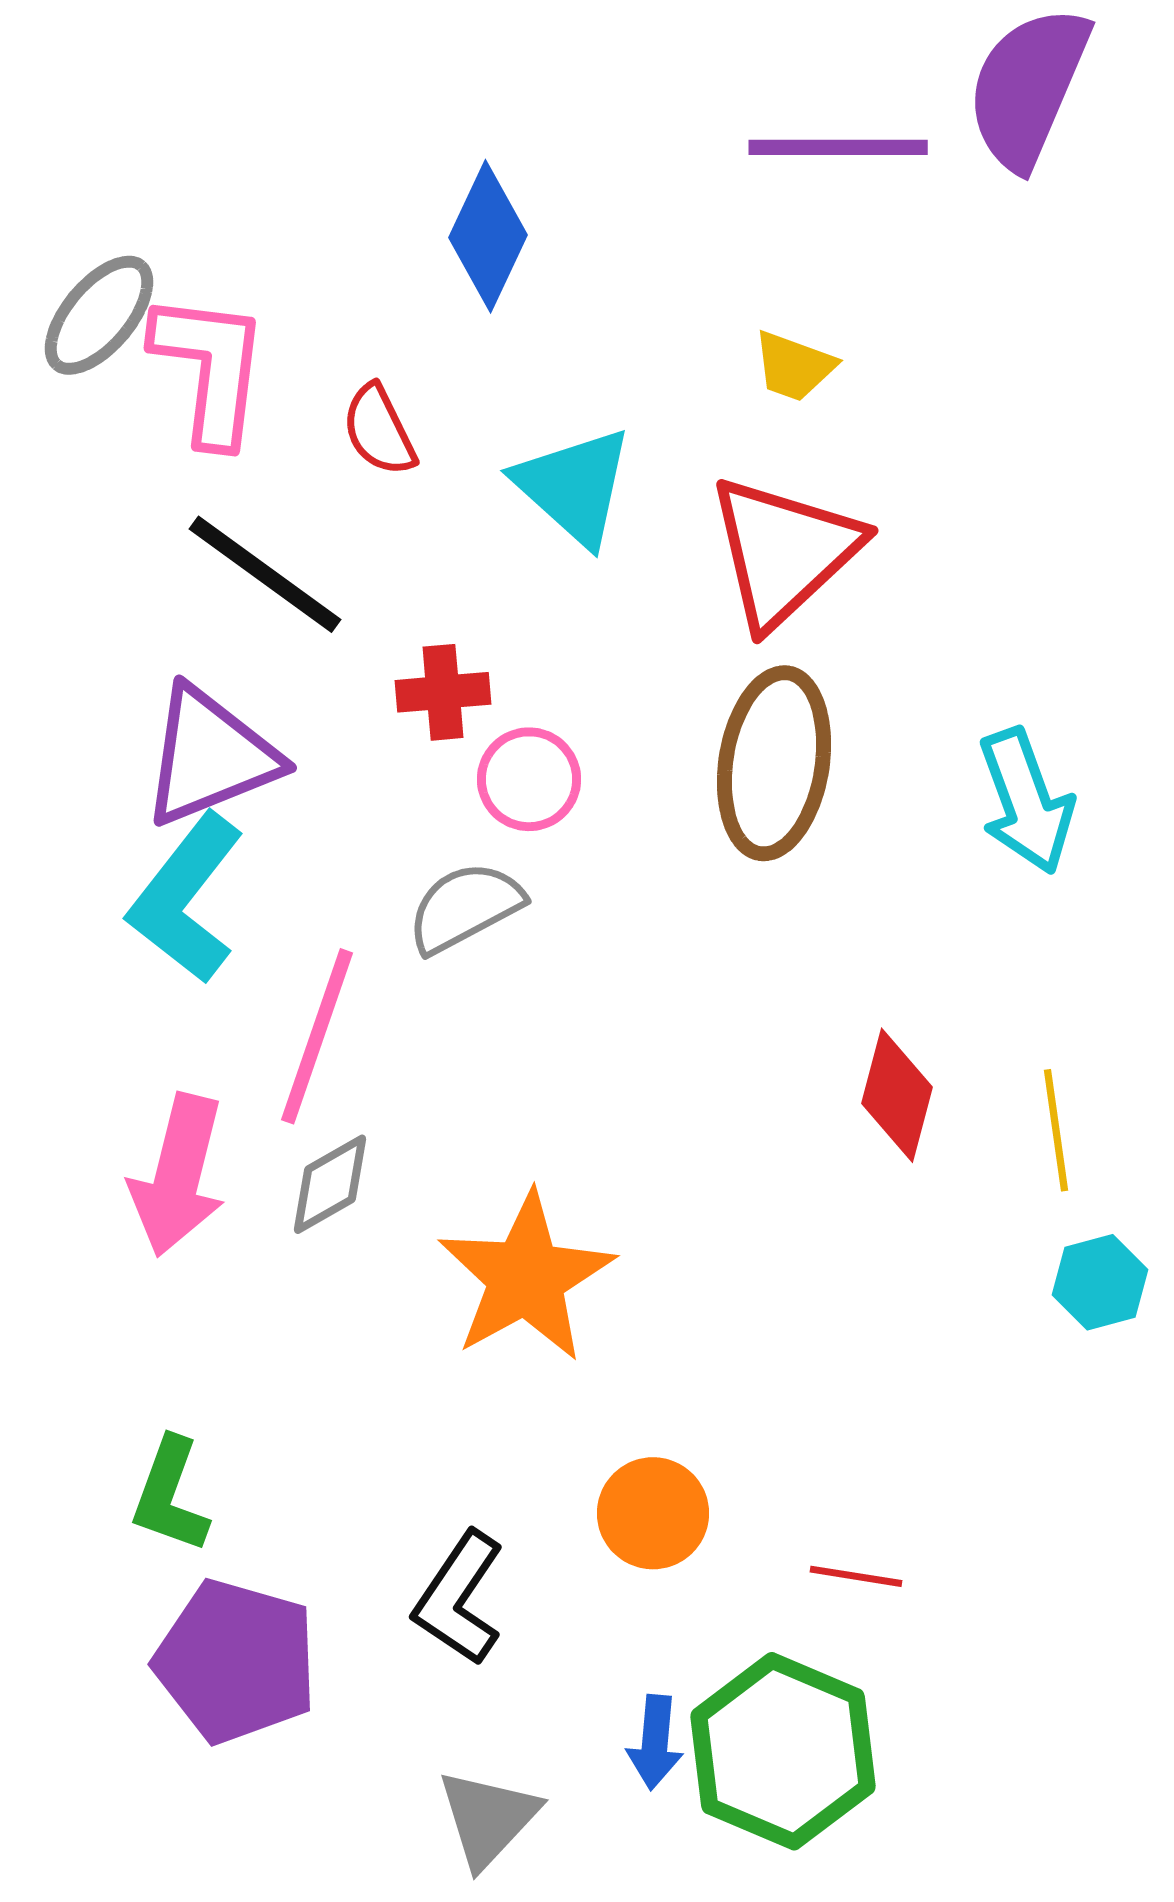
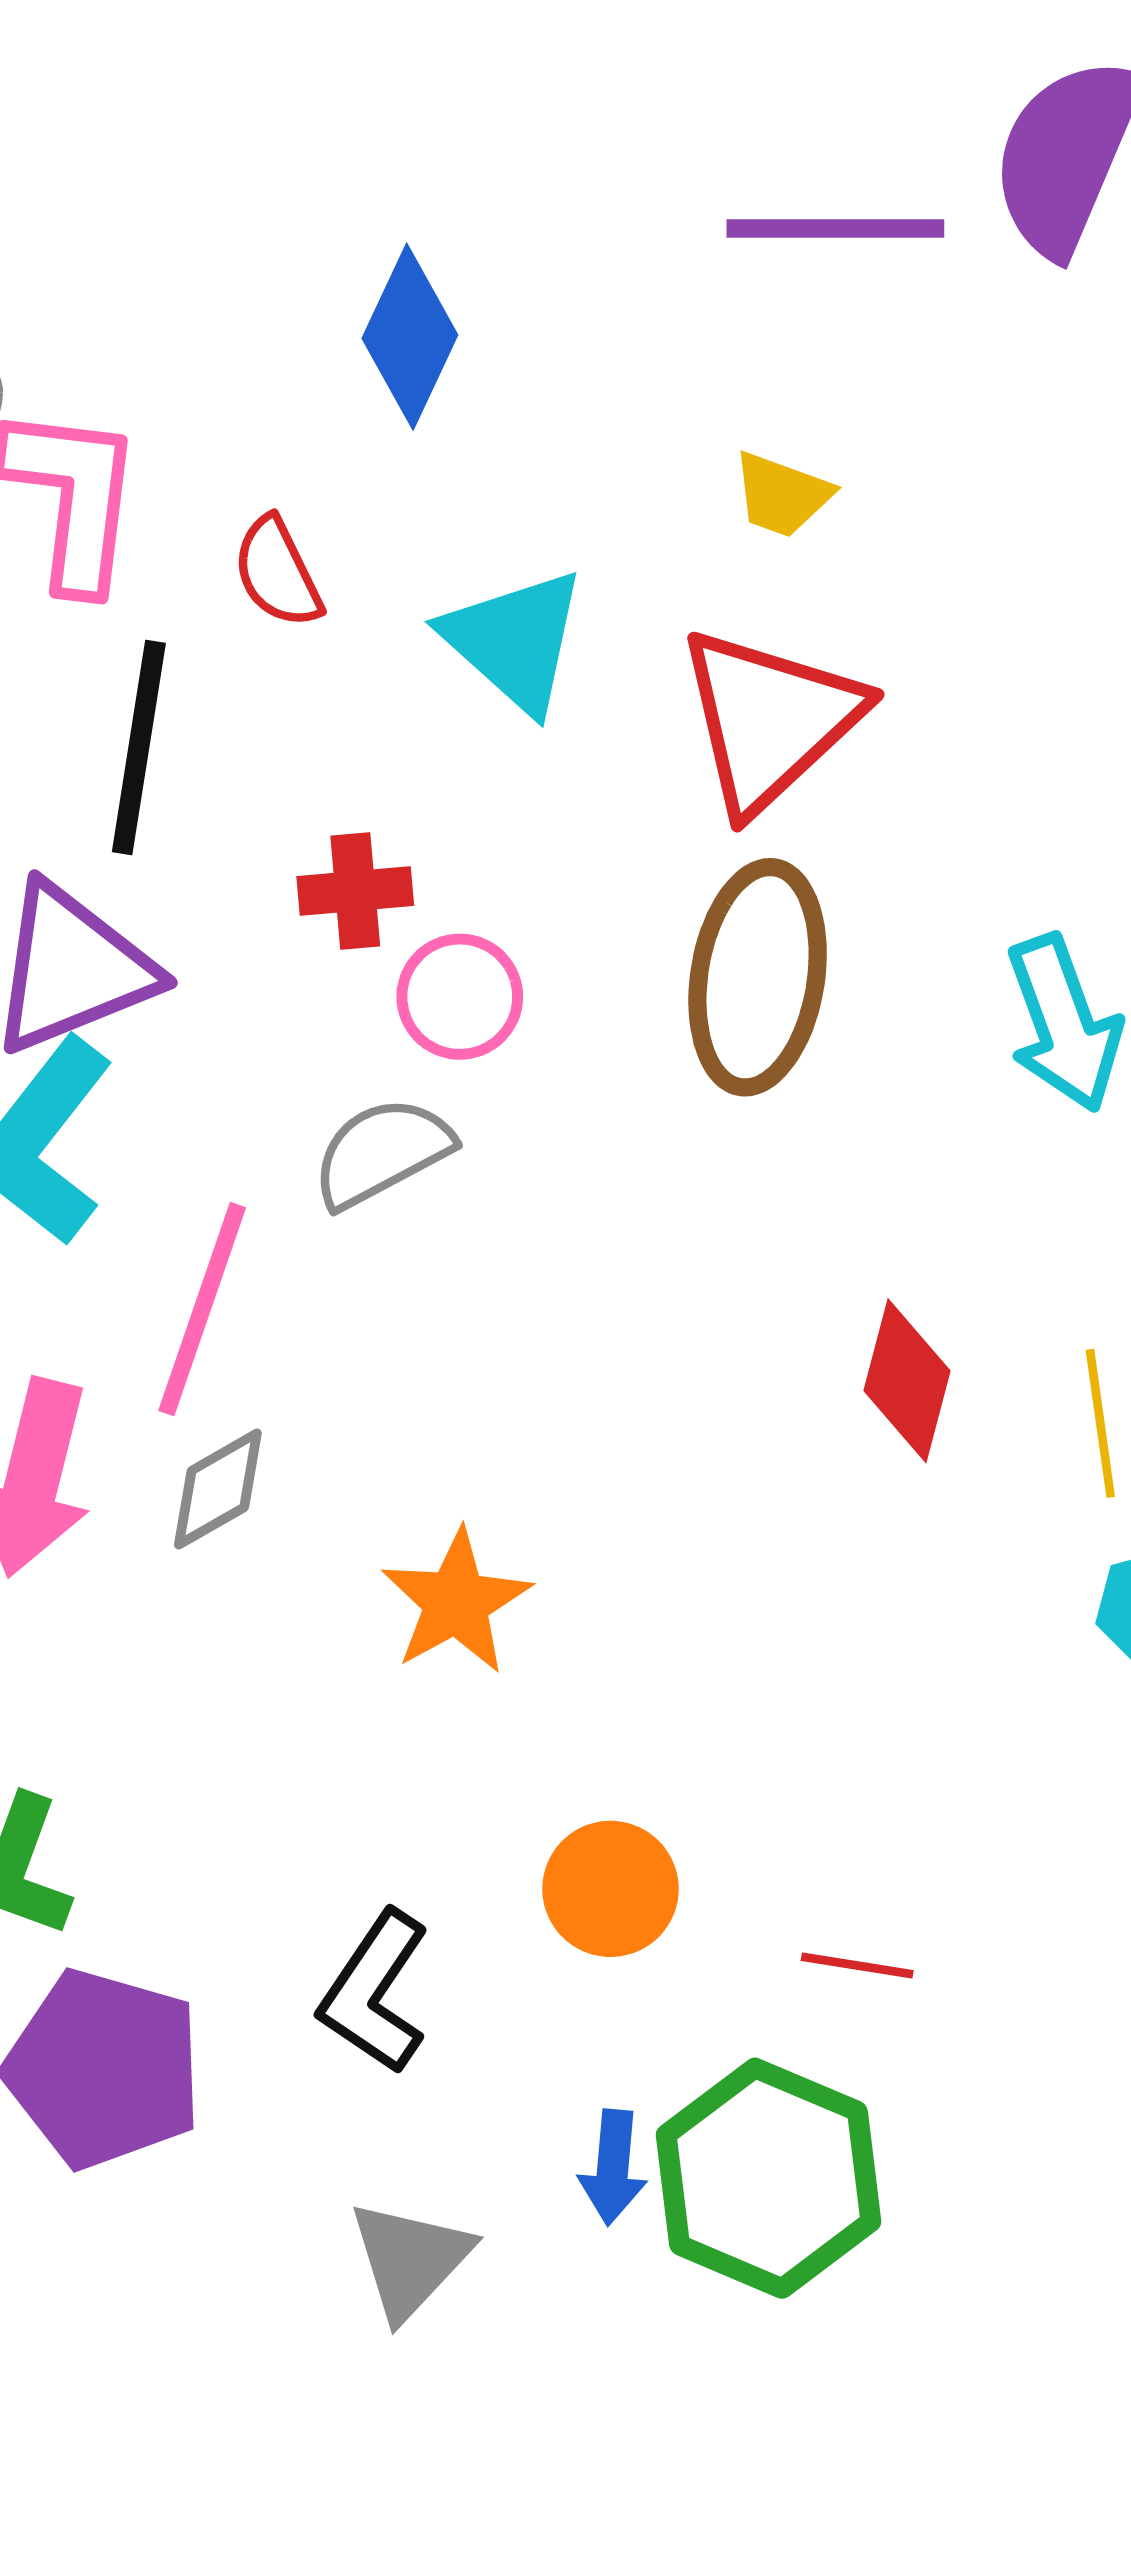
black line: (265, 574) -> (139, 748), turned 63
orange star: (526, 1277) -> (456, 1602), size x0.7

